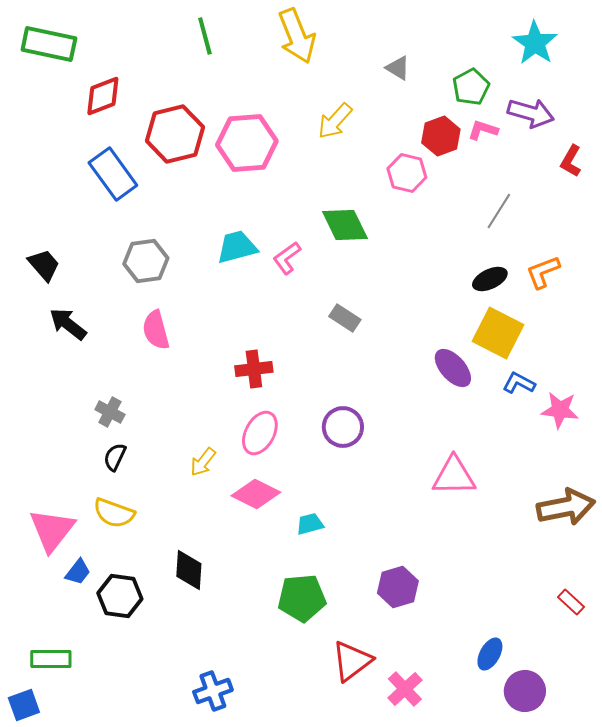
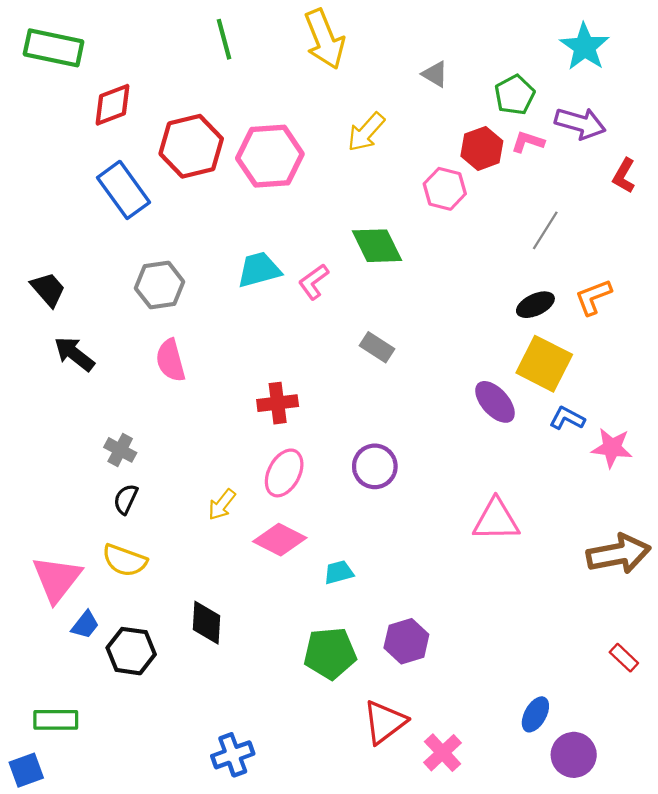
purple hexagon: (398, 587) -> (406, 641), moved

